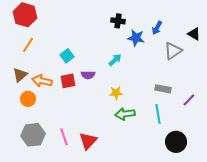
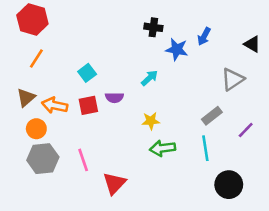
gray triangle: (173, 51) -> (233, 79), moved
gray rectangle: (163, 89) -> (212, 116), turned -49
gray hexagon: (33, 135) -> (43, 159), moved
pink line: (64, 137) -> (83, 160), moved

